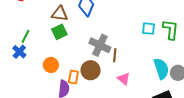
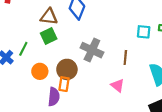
green line: (25, 36) -> (23, 49), moved
brown line: (115, 55) -> (125, 57), moved
brown circle: (91, 70) -> (67, 69), moved

